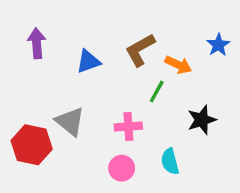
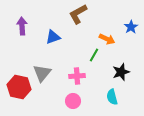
brown L-shape: (140, 50) -> (78, 14), moved
gray triangle: (70, 121) -> (42, 73), turned 30
cyan semicircle: (170, 161) -> (112, 97), moved

